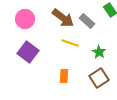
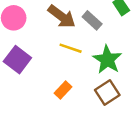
green star: (99, 52) -> (107, 60), size x1.6
orange rectangle: (64, 76) -> (63, 90), turned 40

